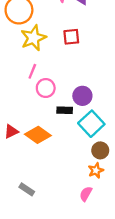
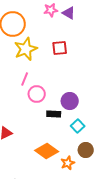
cyan square: (91, 124) -> (78, 126), size x0.6
orange diamond: (38, 135) -> (47, 151), moved
orange star: (96, 170) -> (68, 163), moved

